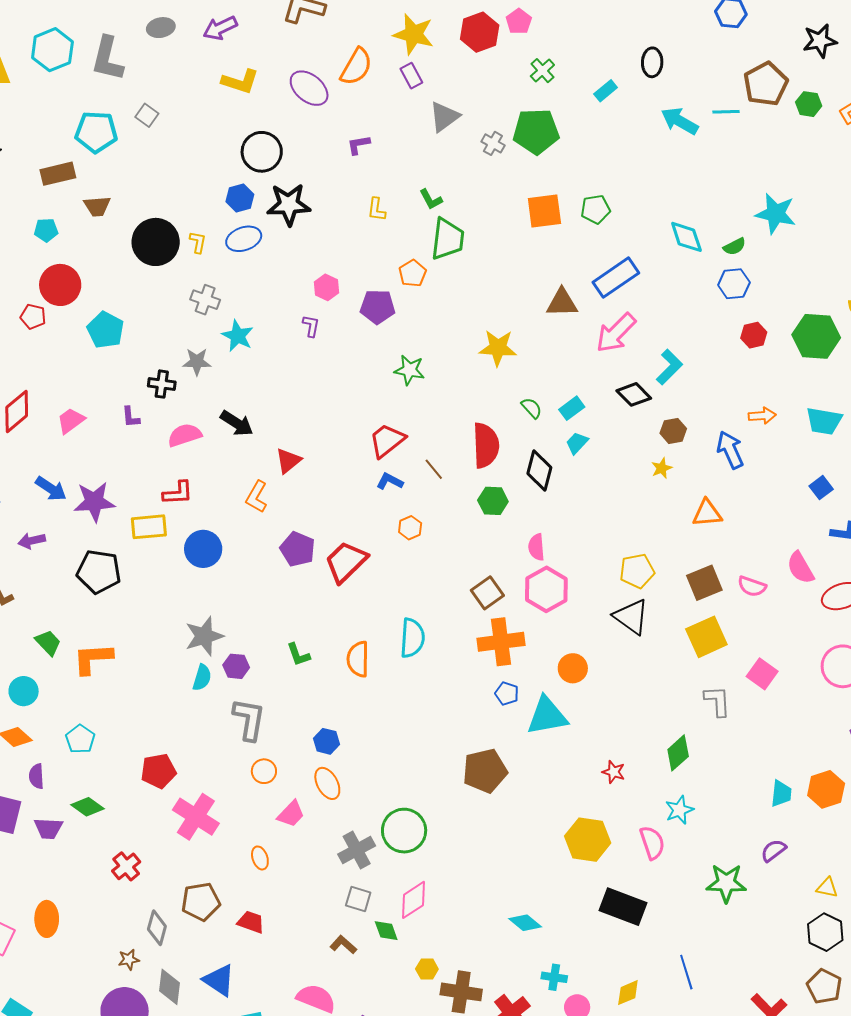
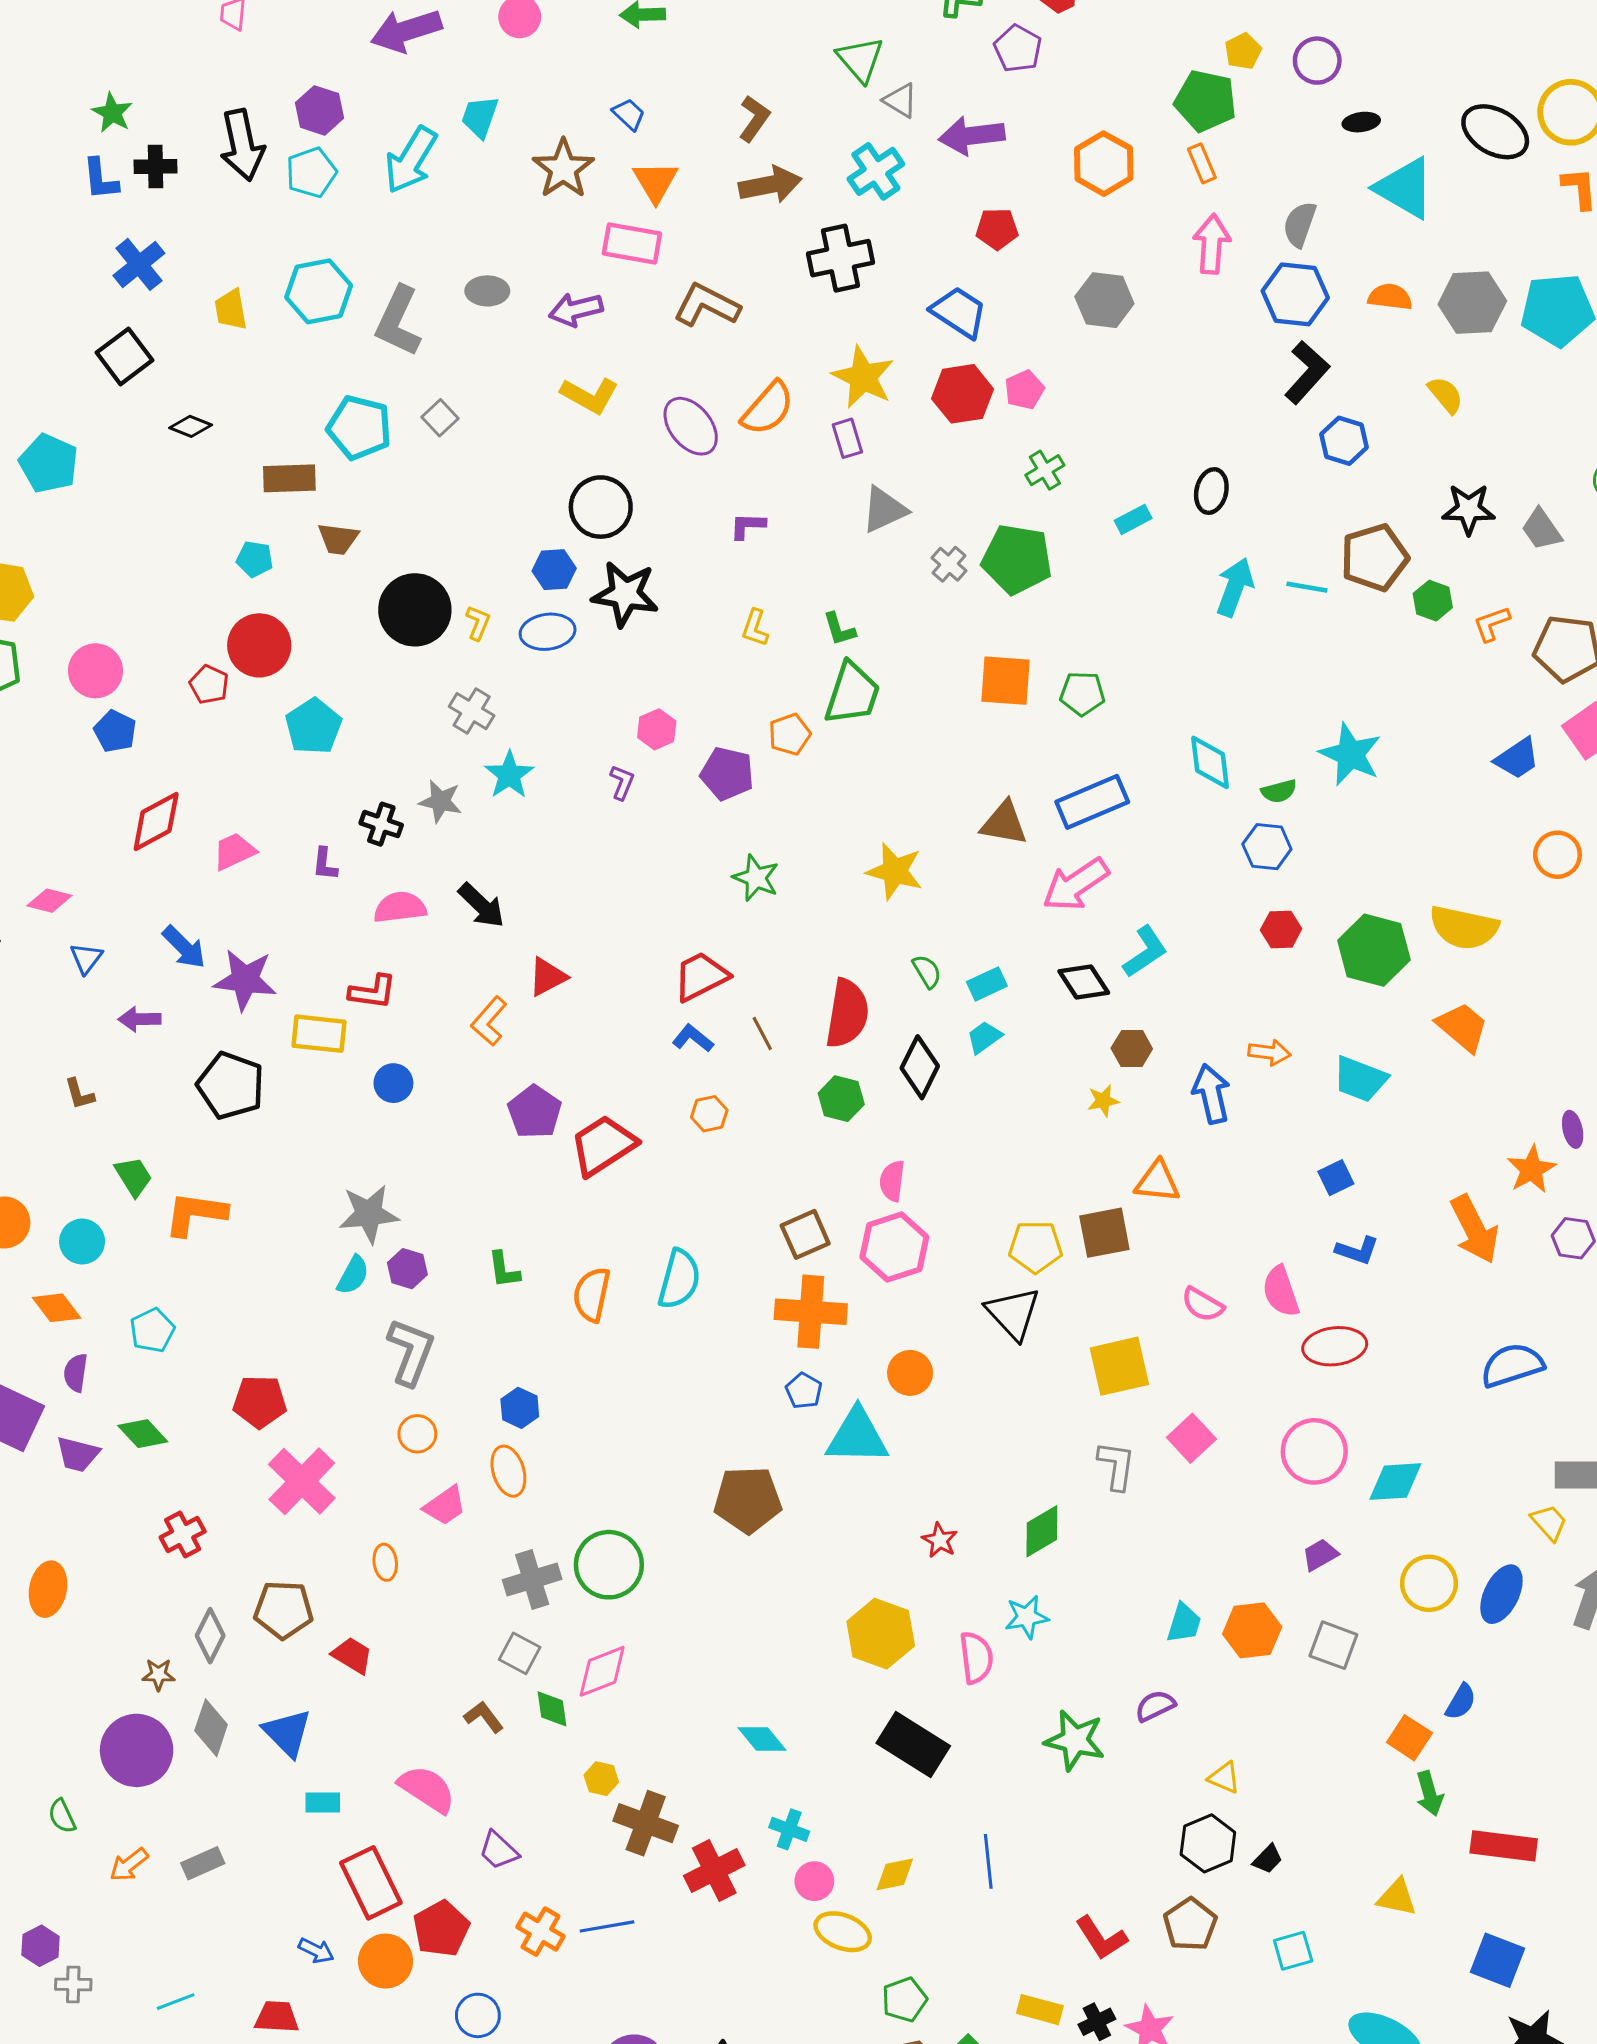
cyan arrow: (680, 121) -> (1235, 587), turned 69
blue circle: (203, 549) -> (393, 1083), size x0.7
brown square: (704, 583) -> (1104, 1233), moved

